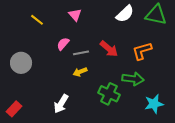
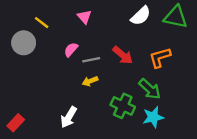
gray circle: (21, 63) -> (24, 43), moved
green arrow: (133, 79) -> (150, 89), turned 35
cyan star: (154, 104) -> (153, 117), moved

